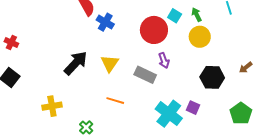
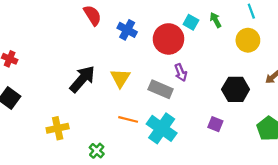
blue cross: (105, 22) -> (127, 30), moved
yellow circle: (200, 37) -> (248, 40), moved
cyan cross: (169, 114) -> (162, 128), moved

